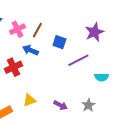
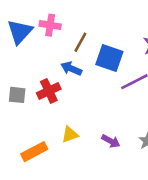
pink cross: (17, 29) -> (50, 25), moved, turned 35
blue square: (59, 42) -> (109, 58), size x1.5

